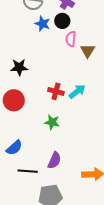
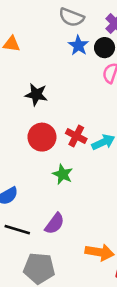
red circle: (14, 100) -> (42, 137), moved

